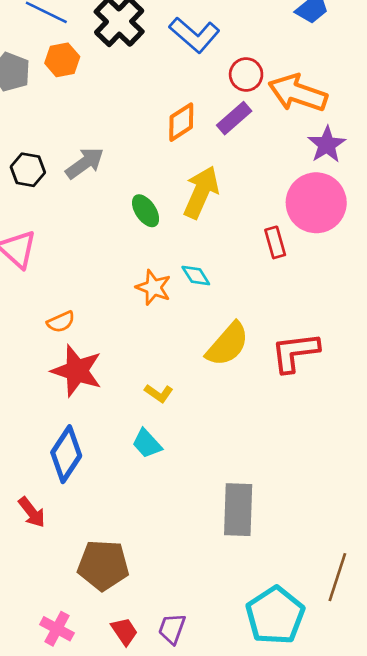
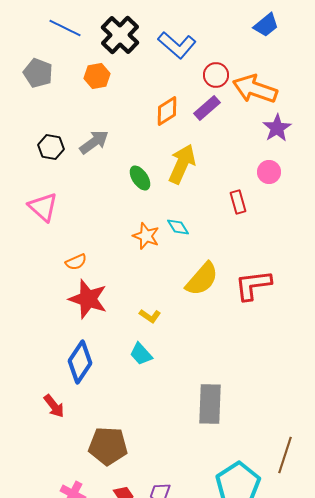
orange hexagon: (62, 60) -> (97, 76), moved
pink circle: (316, 203) -> (269, 172), size x0.5

